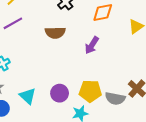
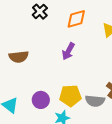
brown semicircle: (55, 33) -> (19, 57), moved

